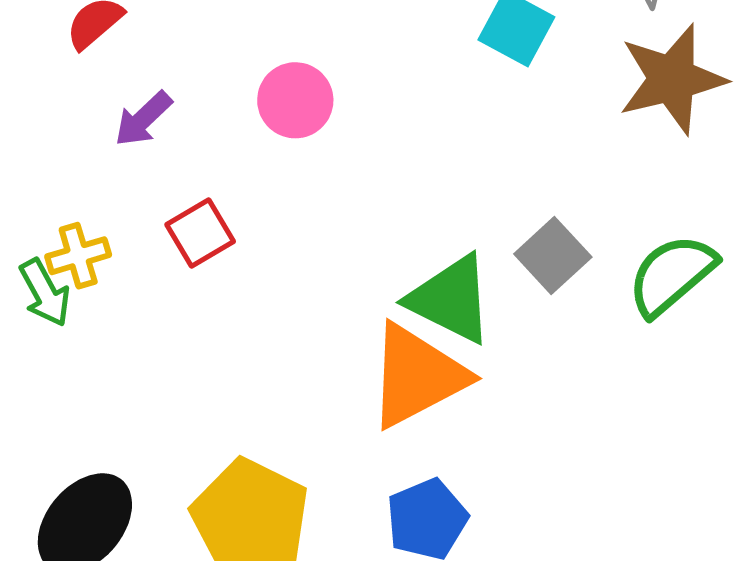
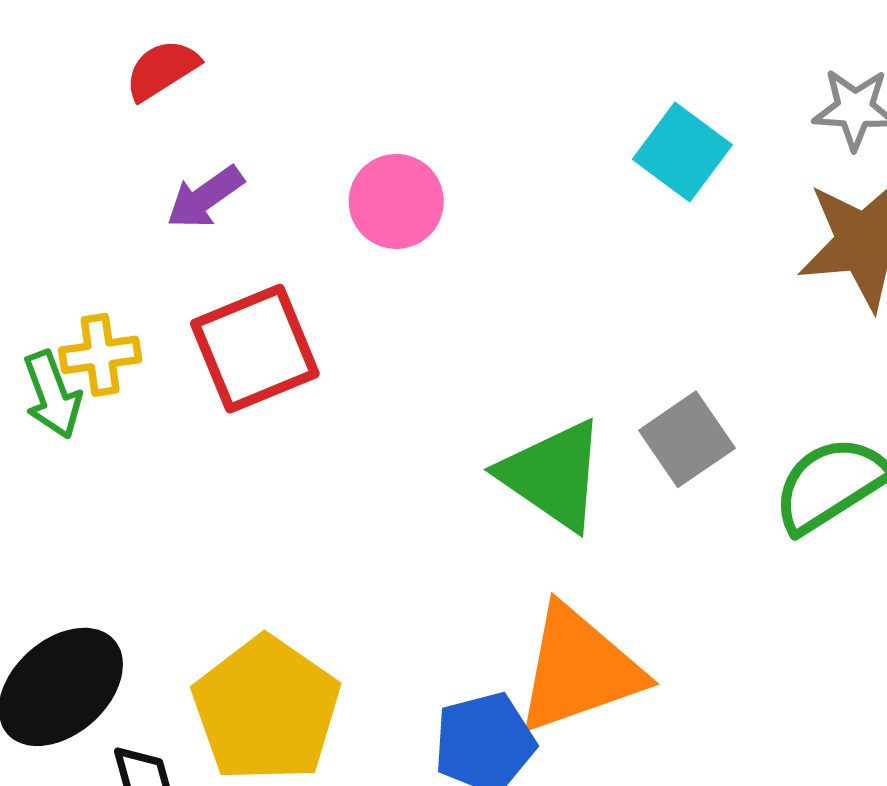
red square: (200, 233) -> (255, 349), size x1.5
orange triangle: (417, 376) -> (579, 669), moved

